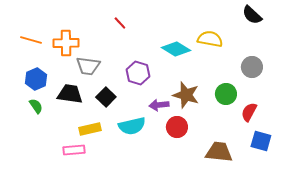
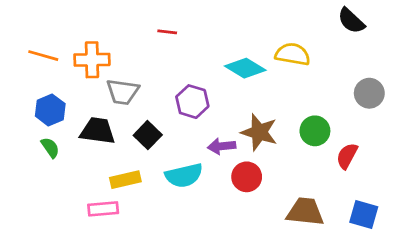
red line: (120, 23) -> (167, 32), turned -40
gray circle: (252, 67) -> (369, 93), moved
blue square: (261, 141) -> (364, 214), moved

